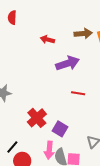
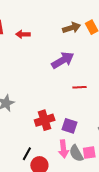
red arrow: (47, 40) -> (23, 34), moved
red cross: (37, 118) -> (45, 120), turned 36

